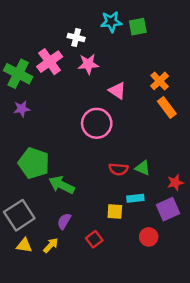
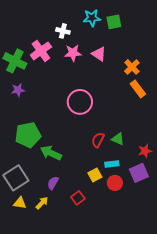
pink triangle: (117, 91) -> (99, 54), moved
green pentagon: (34, 163) -> (28, 135), turned -30
red semicircle: (118, 169) -> (98, 140), turned 112
yellow square: (115, 212) -> (95, 175), turned -32
red circle: (149, 237) -> (115, 183), moved

